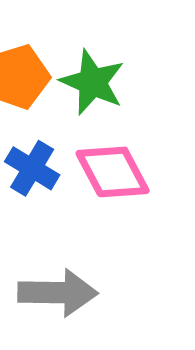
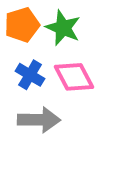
gray arrow: (58, 293) -> (39, 120), moved

